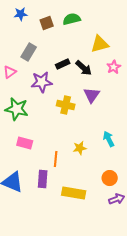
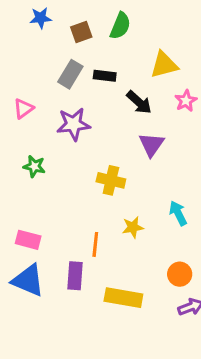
green semicircle: (72, 19) -> (120, 26), turned 126
gray rectangle: (29, 52) -> (70, 74), moved
black rectangle: (63, 64) -> (105, 76), moved, turned 32
yellow cross: (66, 105) -> (111, 180), moved
green star: (17, 109) -> (34, 166), size x0.6
pink rectangle: (25, 143) -> (28, 240), moved

